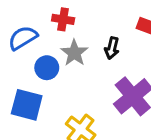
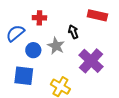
black arrow: (112, 48) -> (73, 32), turned 152
gray star: (74, 53) -> (56, 46), moved

